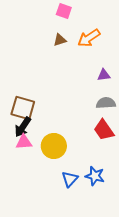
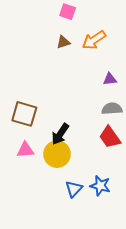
black arrow: (23, 127) -> (60, 134), moved

